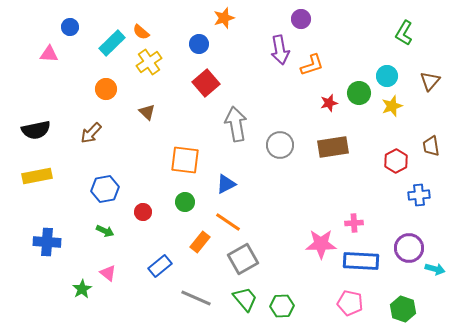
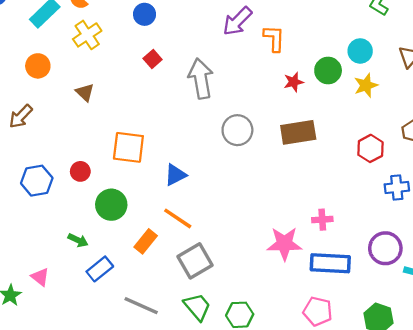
purple arrow: (280, 50) -> (237, 21), turned 56
orange L-shape: (312, 65) -> (274, 38), turned -70
red square: (206, 83) -> (153, 59), size x0.6
gray arrow: (236, 124) -> (201, 79), moved
green circle: (185, 202) -> (111, 205), moved, size x1.4
red circle: (143, 212) -> (80, 171), moved
green arrow: (105, 231) -> (78, 240), moved

